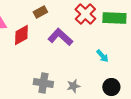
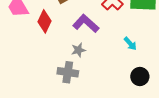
red diamond: (21, 35) -> (44, 21), turned -35
gray star: (73, 86) -> (78, 50), moved

